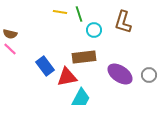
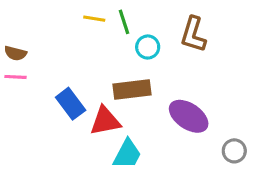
pink line: (10, 49) -> (15, 77), turned -40
gray circle: (149, 75) -> (234, 151), moved

